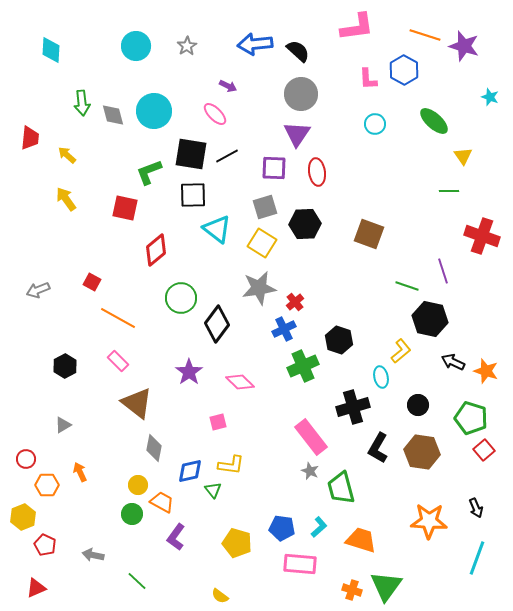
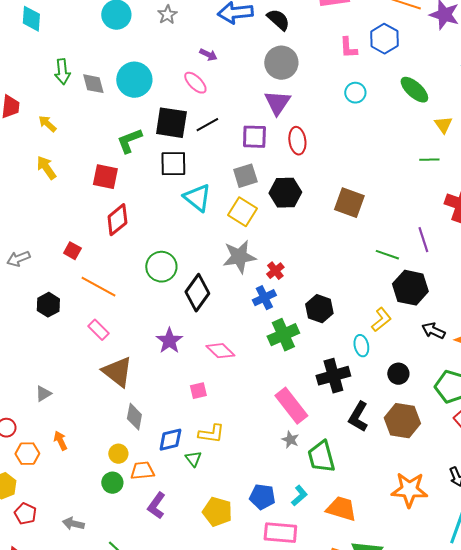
red diamond: (156, 250) -> (117, 220), moved
black hexagon: (65, 366) -> (48, 305), moved
orange trapezoid: (162, 502) -> (142, 471), turned -35

